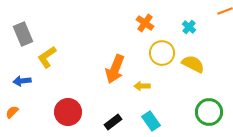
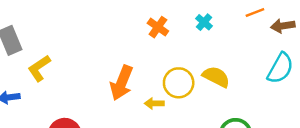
cyan cross: (189, 27) -> (204, 22), moved
yellow circle: (162, 53) -> (179, 83), moved

